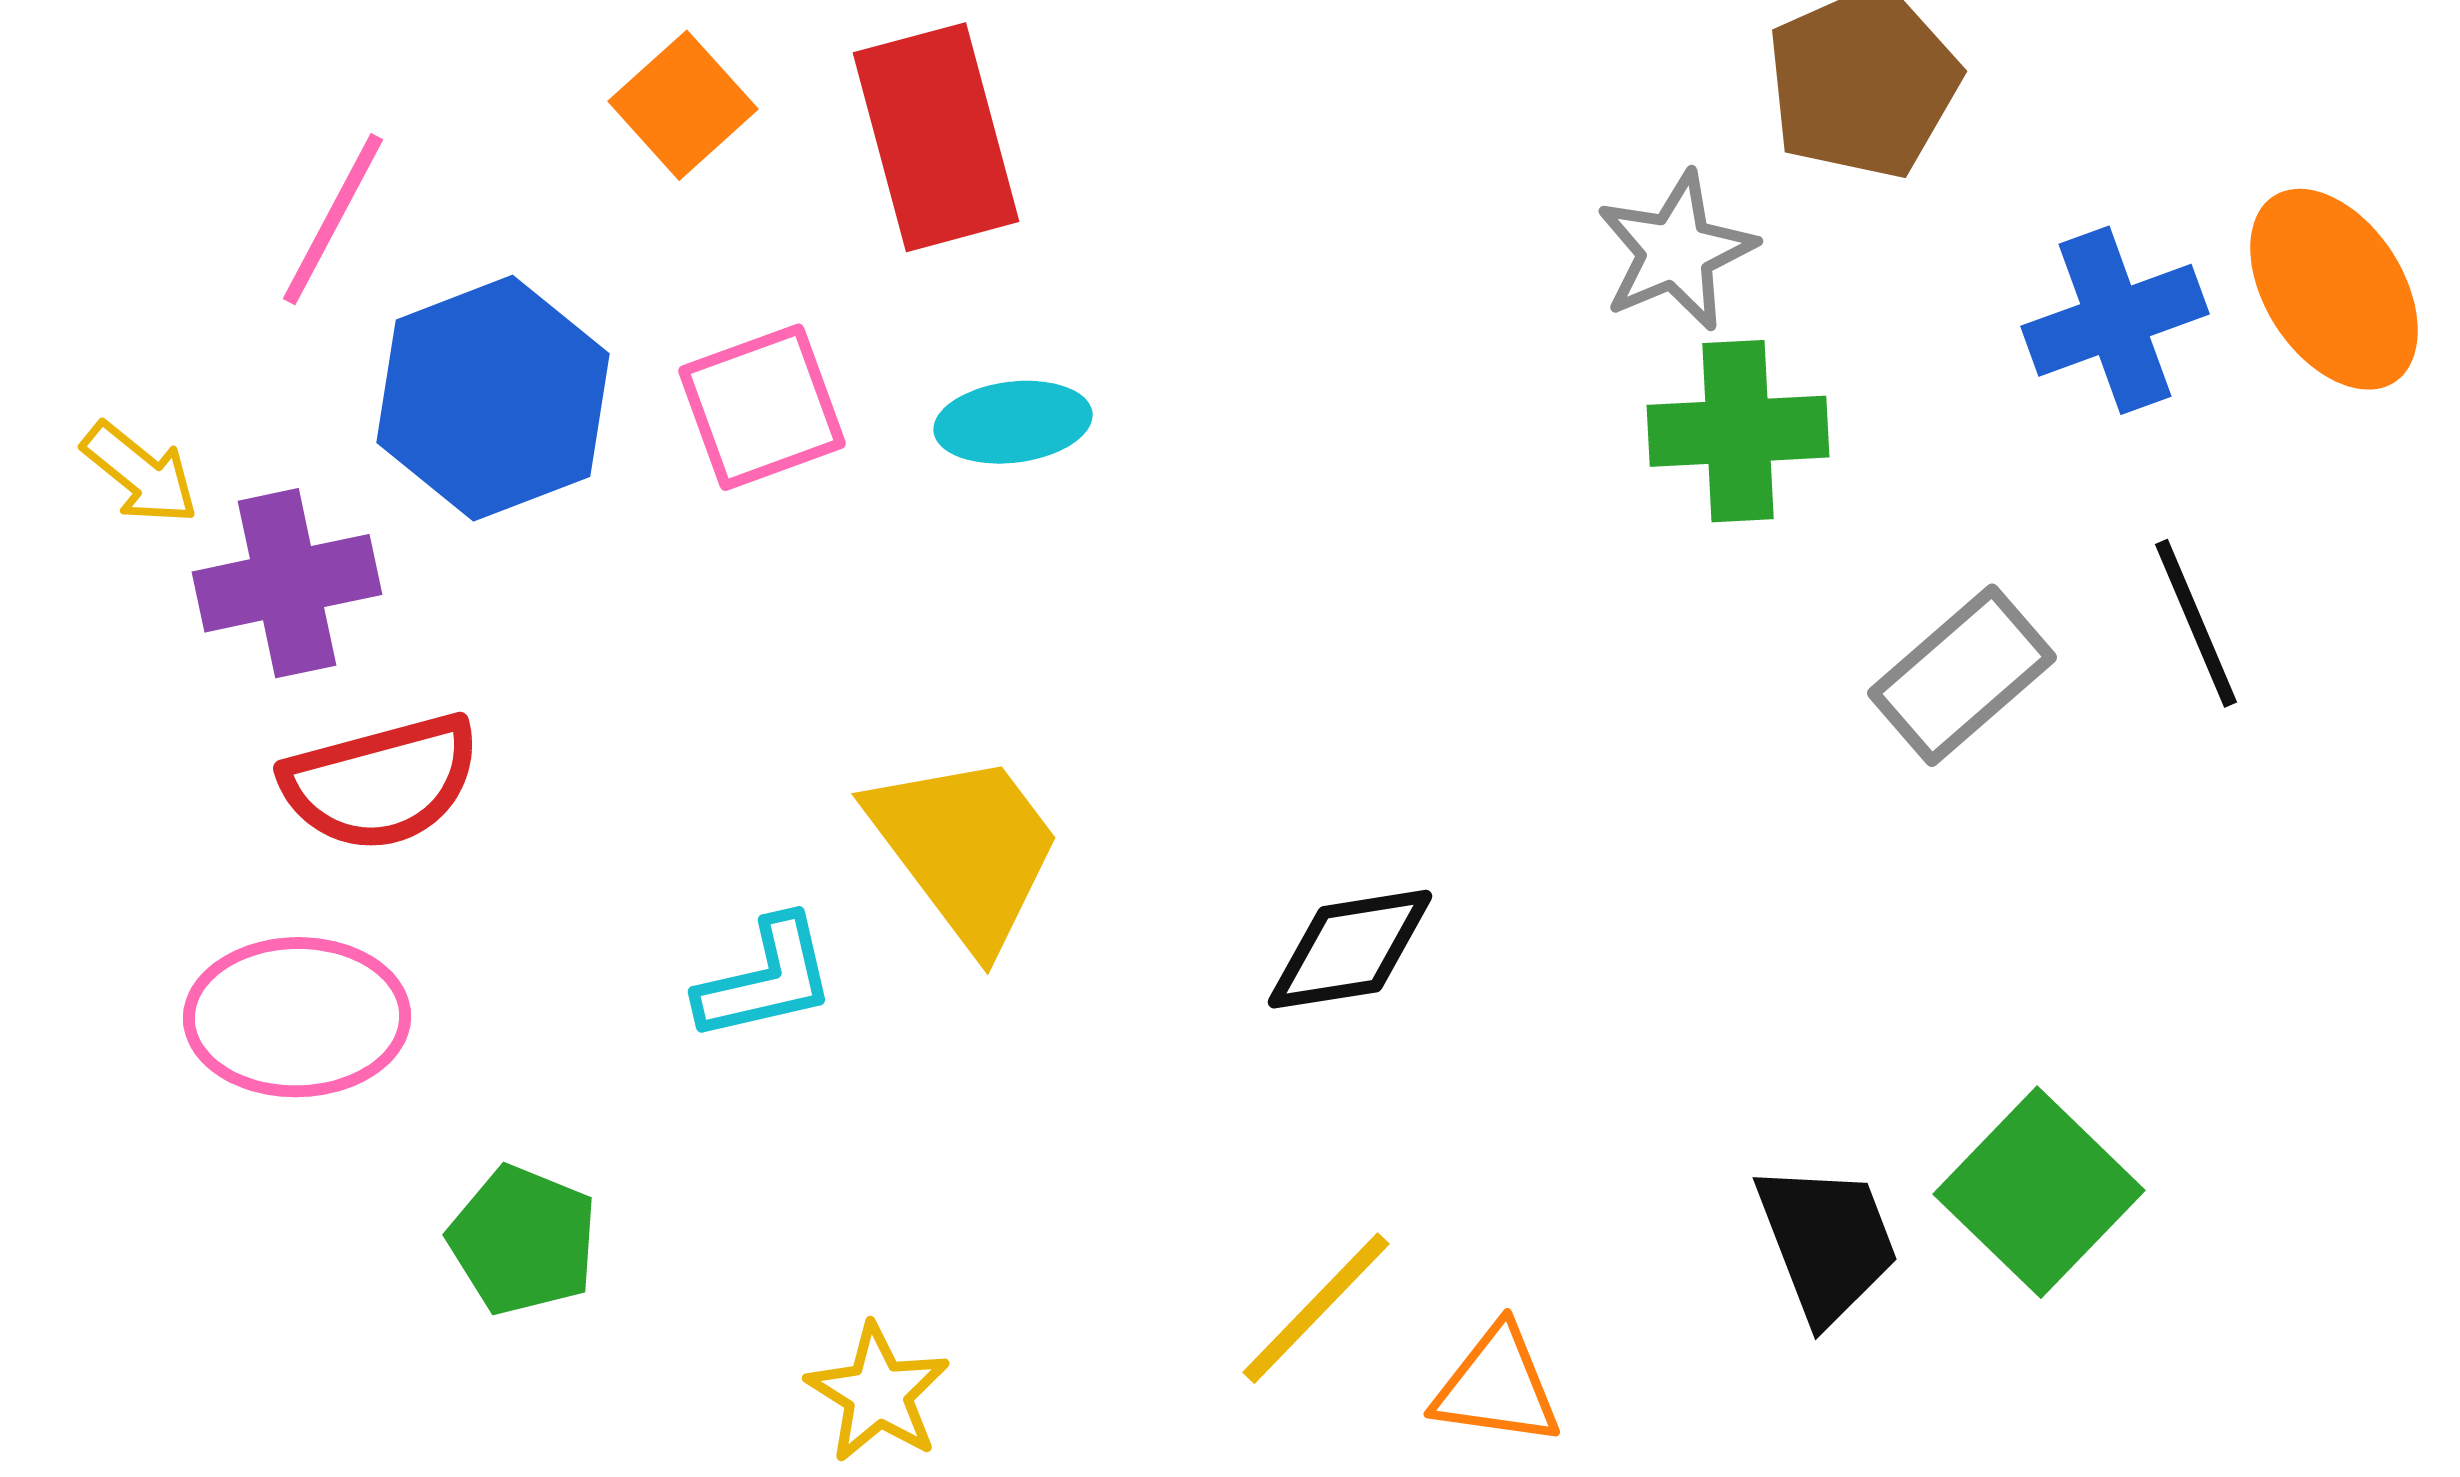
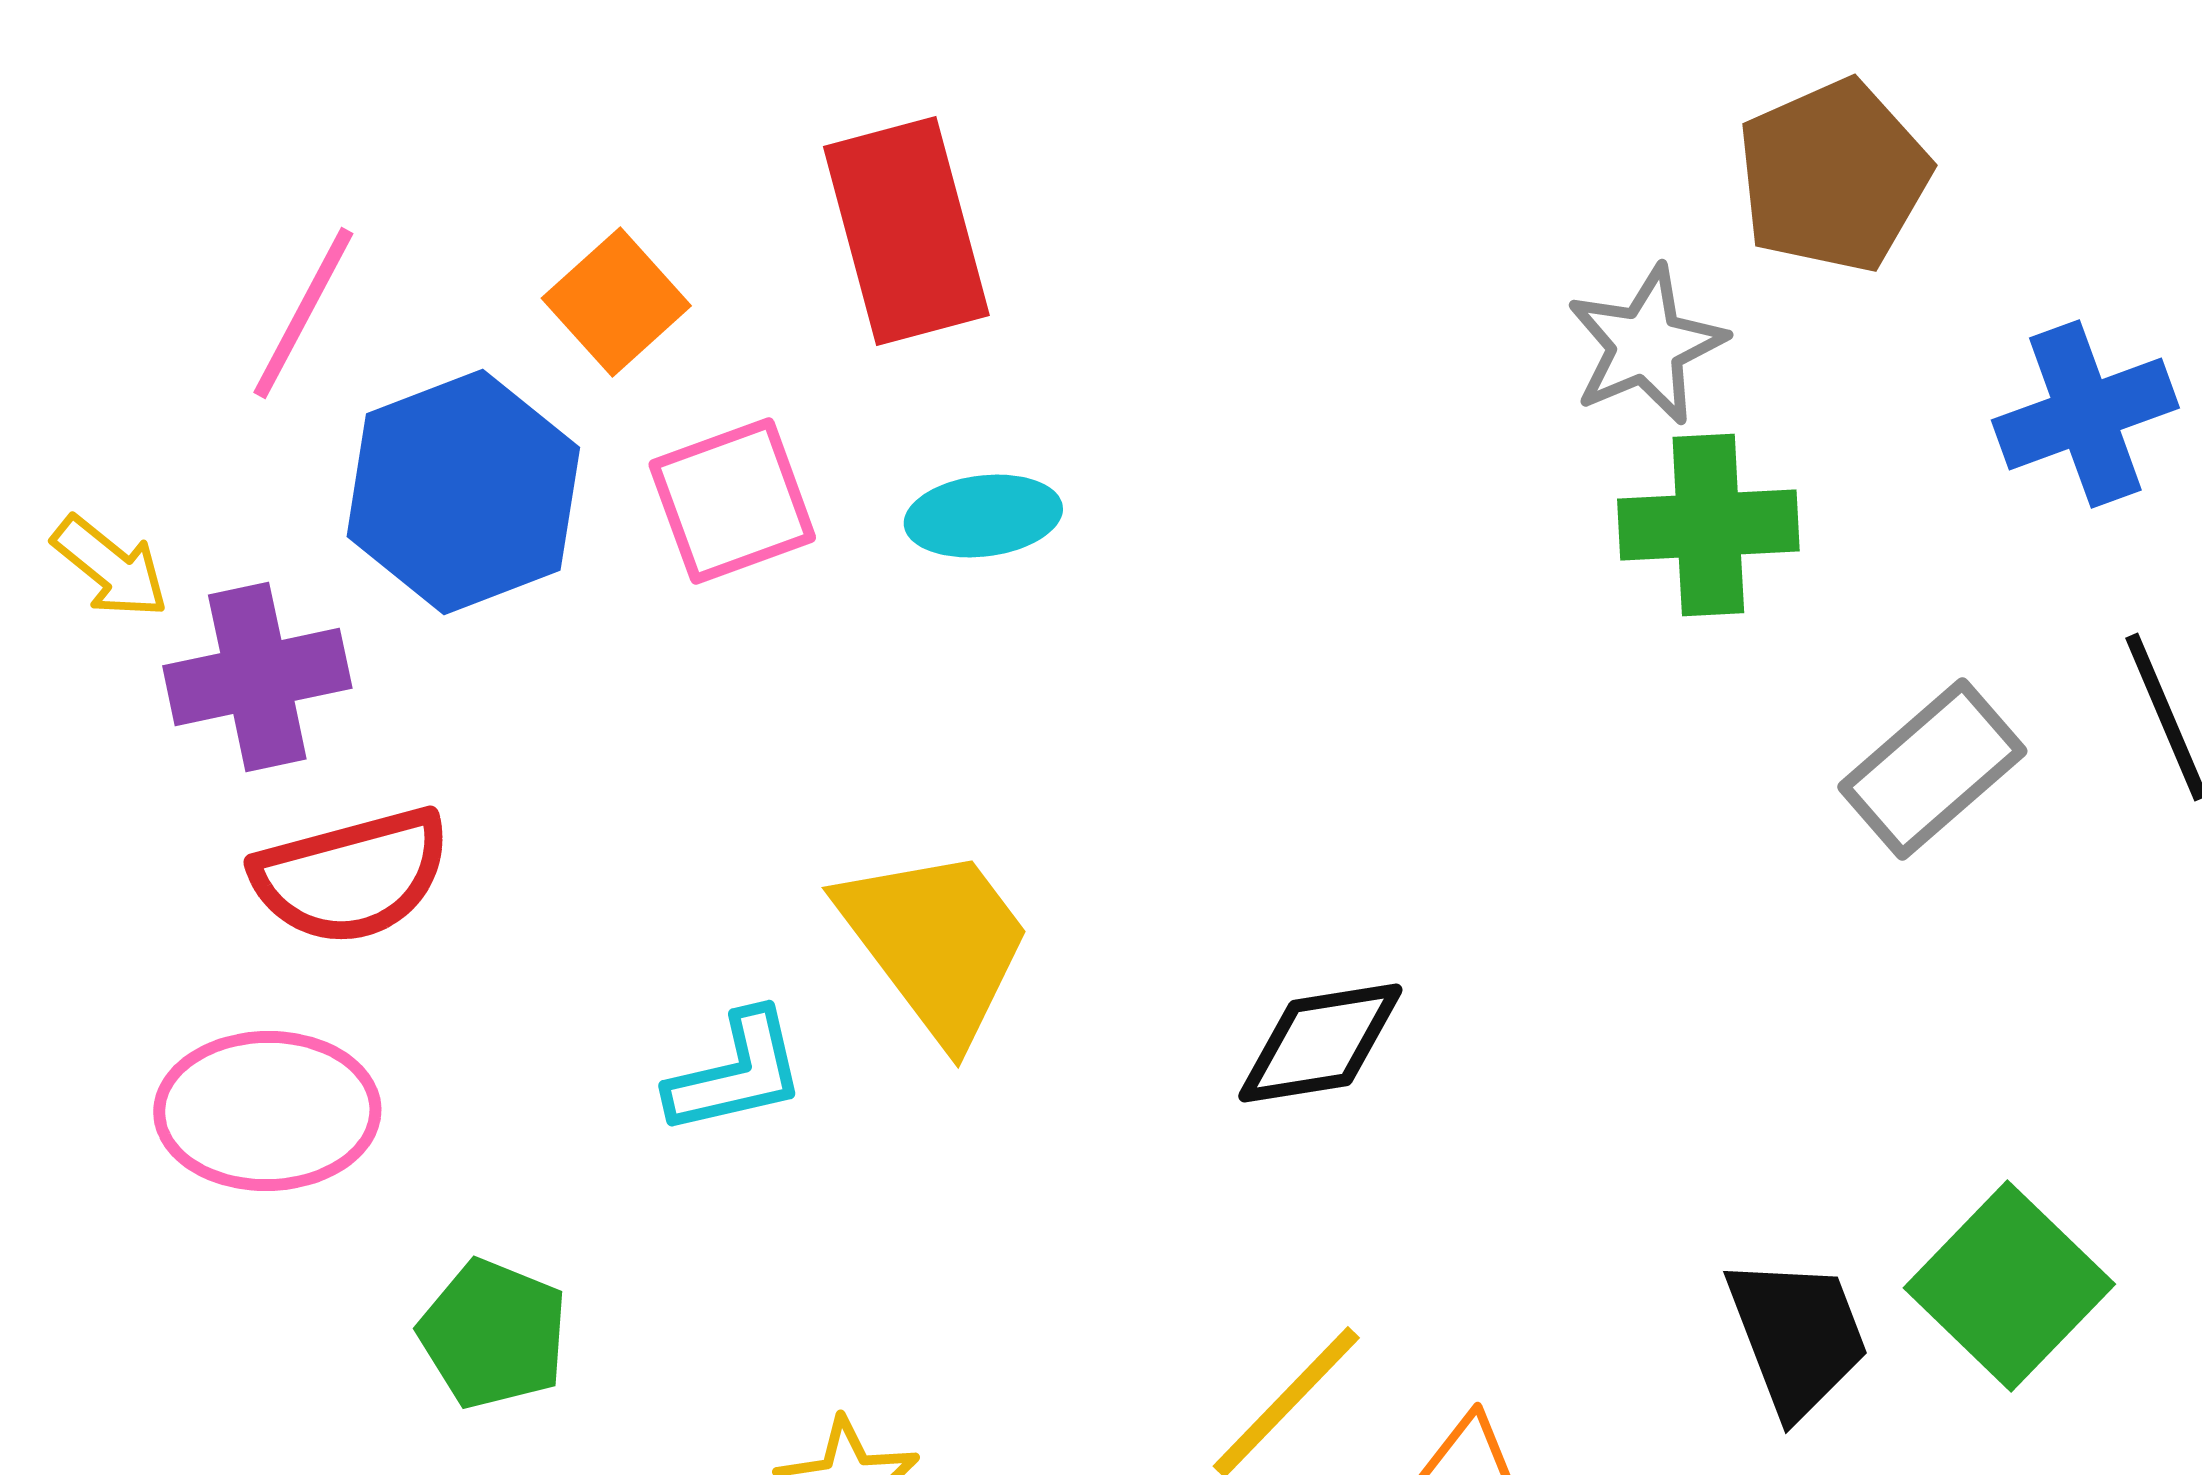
orange square: (683, 105) -> (616, 302), moved

